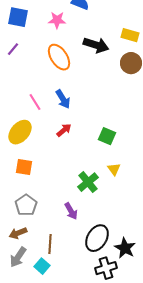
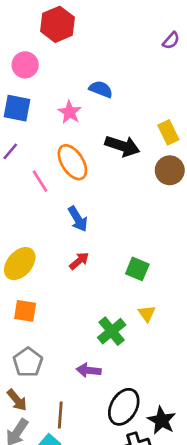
pink star: (57, 20) -> (70, 112), turned 30
yellow rectangle: (130, 35) -> (168, 132), turned 48
pink line: (35, 102) -> (40, 181), moved
purple arrow: (71, 211) -> (89, 370), turned 126
brown arrow: (18, 233) -> (17, 400), turned -108

